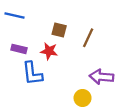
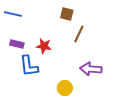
brown square: (59, 30) -> (67, 14), moved
yellow circle: (83, 98) -> (65, 88), moved

